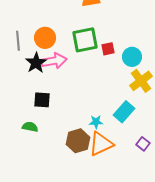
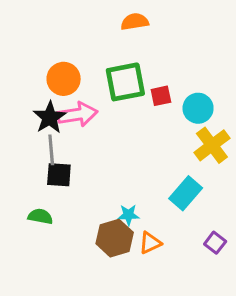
gray line: (18, 41) -> (51, 150), moved
cyan star: (96, 122) -> (128, 215), moved
orange triangle: (101, 144) -> (150, 243), size x0.6

